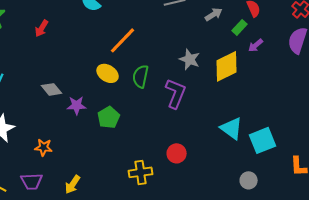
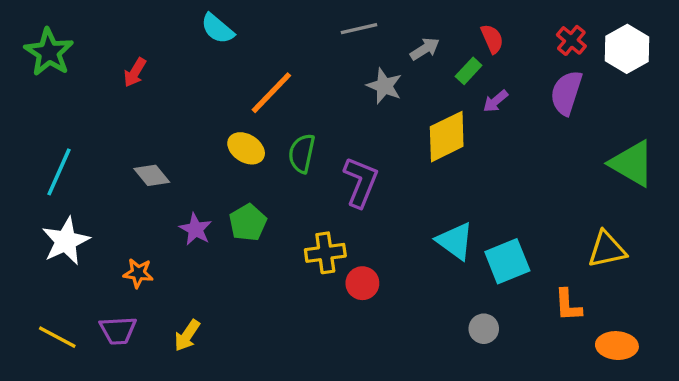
gray star: (190, 59) -> (384, 86), moved
purple star: (77, 105) -> (196, 229), moved, turned 30
yellow cross: (141, 172) -> (325, 253), moved

